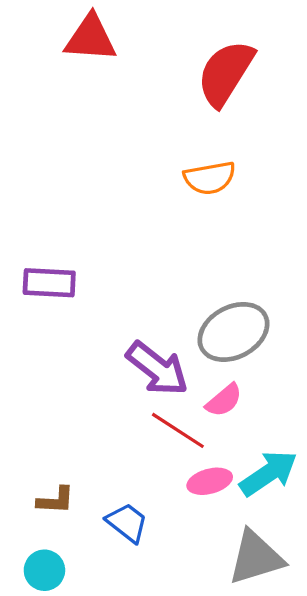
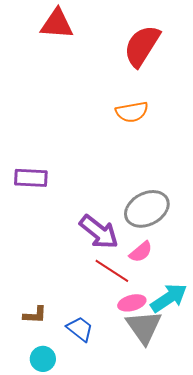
gray triangle: (256, 558) -> (144, 327), moved, turned -48
cyan circle: (44, 570) -> (43, 359), moved

